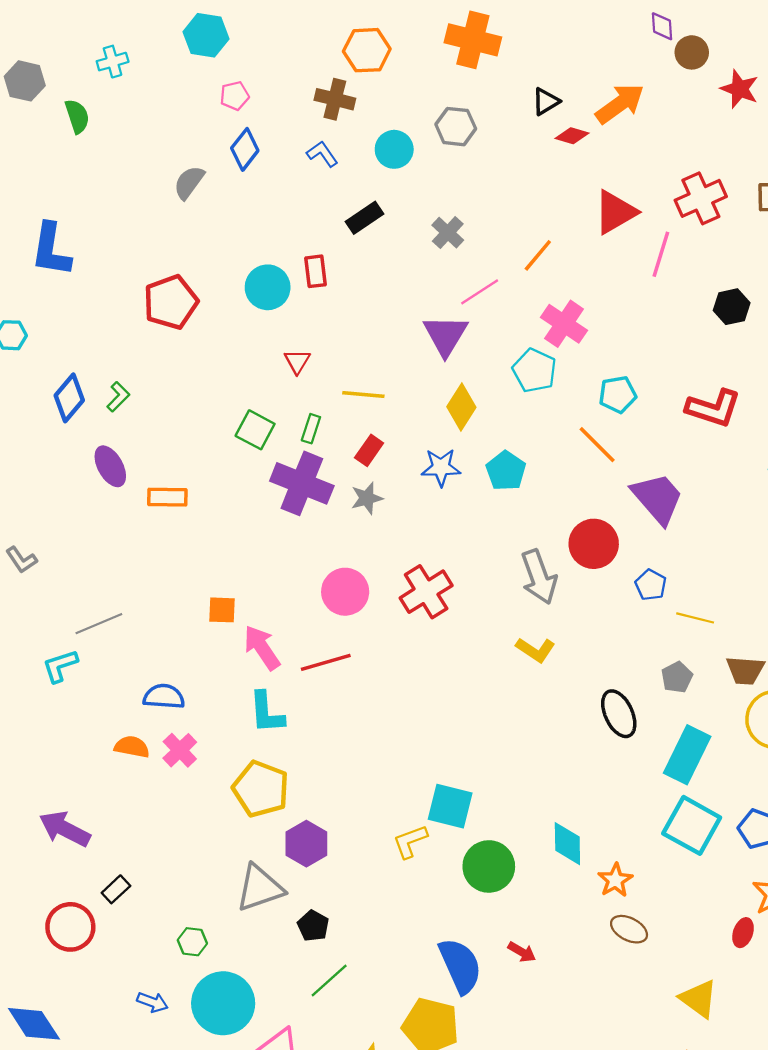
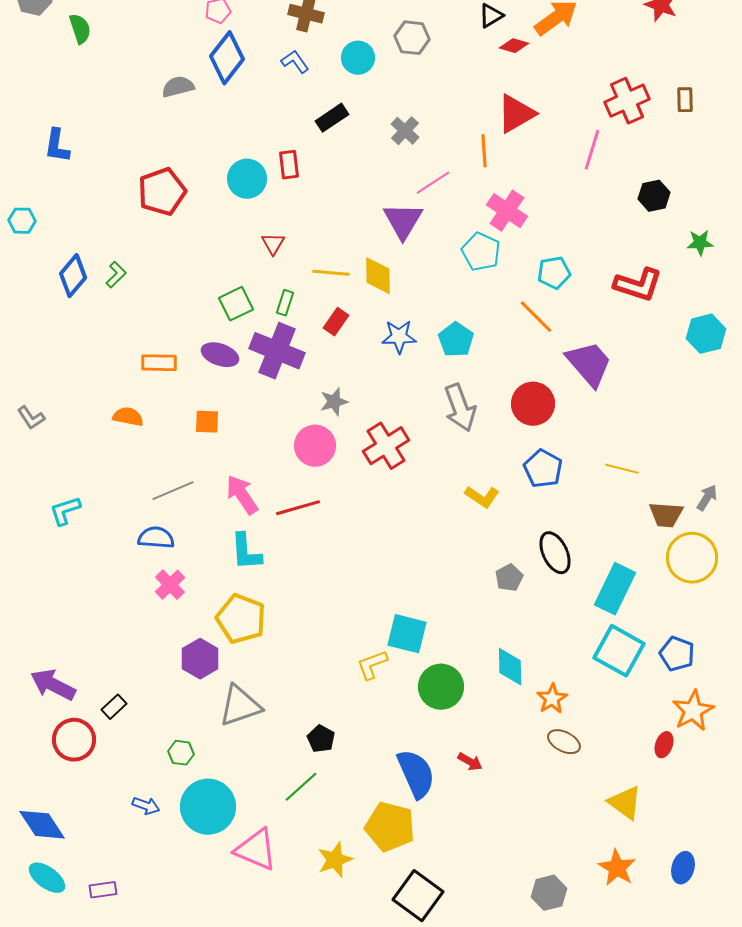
blue diamond: (245, 149) -> (227, 58), size x1.4
gray semicircle: (189, 182) -> (178, 87), turned 40
red triangle: (615, 212) -> (516, 114), moved
blue L-shape: (51, 250) -> (57, 146), size x0.7
orange line: (538, 255) -> (484, 151), turned -44
yellow diamond: (461, 407) -> (378, 276), moved, turned -33
green square: (255, 430) -> (236, 304), turned 36
purple ellipse: (110, 466) -> (220, 355), moved, turned -42
gray star: (367, 498) -> (334, 402), moved
gray arrow: (539, 577) -> (460, 408), moved
blue pentagon: (651, 585) -> (543, 469), moved, size x1.4
orange square: (222, 610) -> (207, 422), moved
gray line: (99, 624) -> (173, 491), moved
gray pentagon: (677, 677) -> (509, 578), moved
orange semicircle: (132, 747) -> (128, 417), moved
purple arrow: (65, 829) -> (53, 685), moved
purple hexagon: (306, 844) -> (200, 659), moved
black pentagon: (313, 926) -> (321, 739), moved

